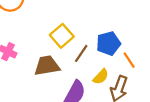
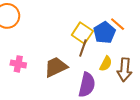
yellow square: (62, 36) -> (82, 33), moved
orange line: (129, 60) -> (118, 24), moved

